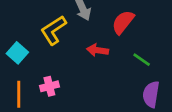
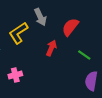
red arrow: (98, 50) -> (51, 48), turned 105

